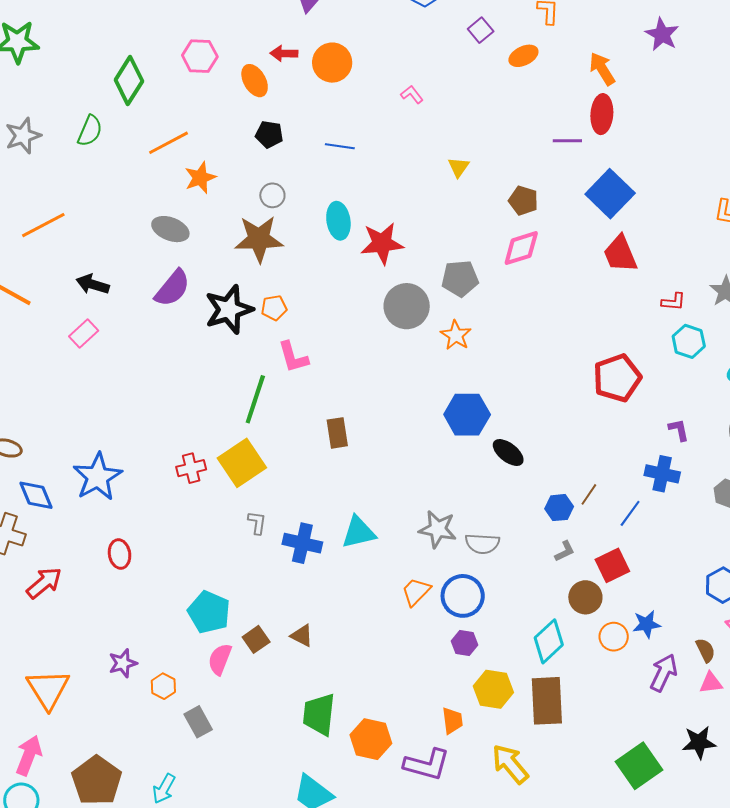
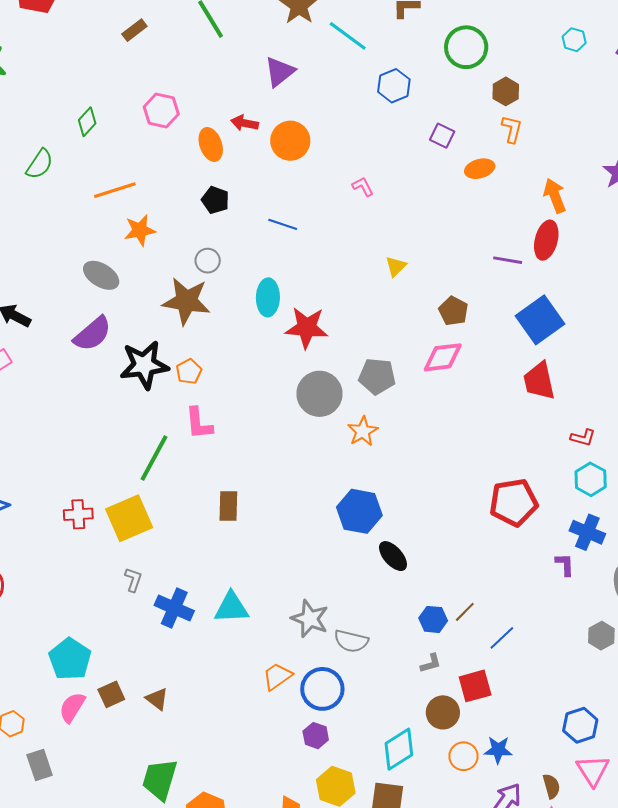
purple square: (481, 30) -> (442, 136), turned -35
green diamond: (129, 81) -> (87, 122), size x0.6
orange pentagon: (274, 308) -> (189, 371), turned -30
blue cross: (662, 474) -> (587, 532), moved

